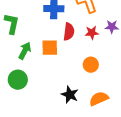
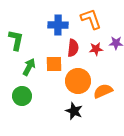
orange circle: (91, 65) -> (78, 81), moved, size x1.6
orange semicircle: (99, 99) -> (103, 91), moved

